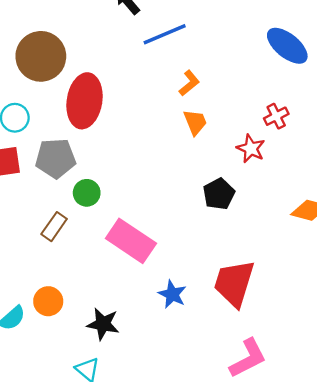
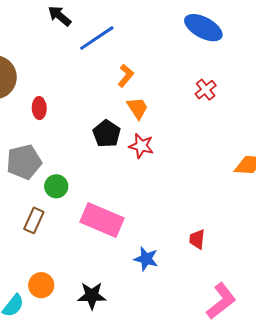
red ellipse: (85, 101) -> (39, 108), size x0.5
red star: (251, 149) -> (141, 146), moved
black pentagon: (219, 194) -> (107, 134), moved
red trapezoid: (234, 283) -> (197, 239), size x0.5

